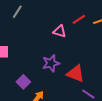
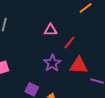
red line: (79, 19) -> (69, 43), moved

